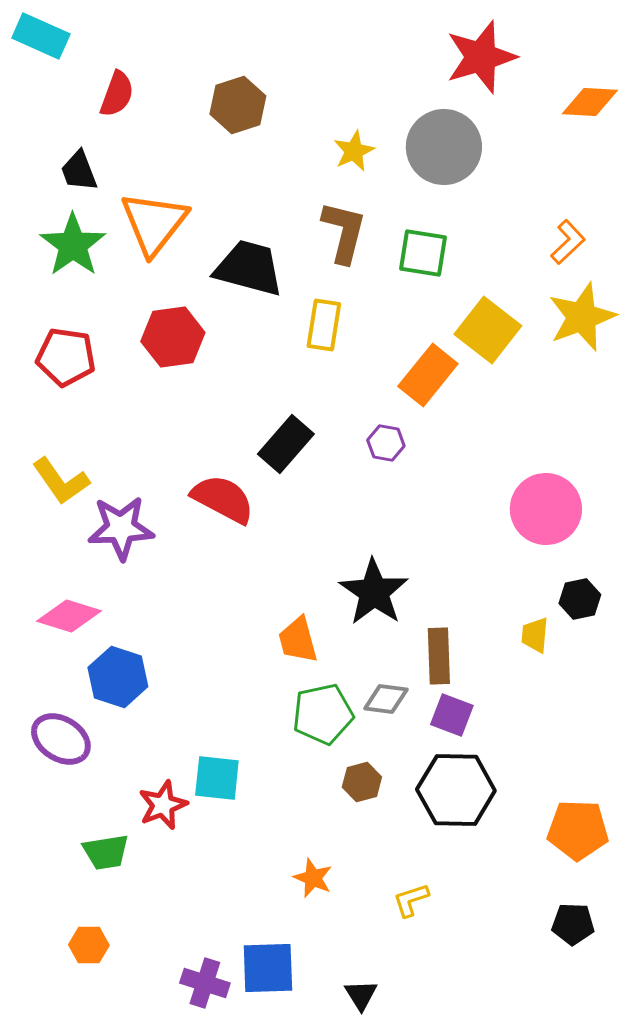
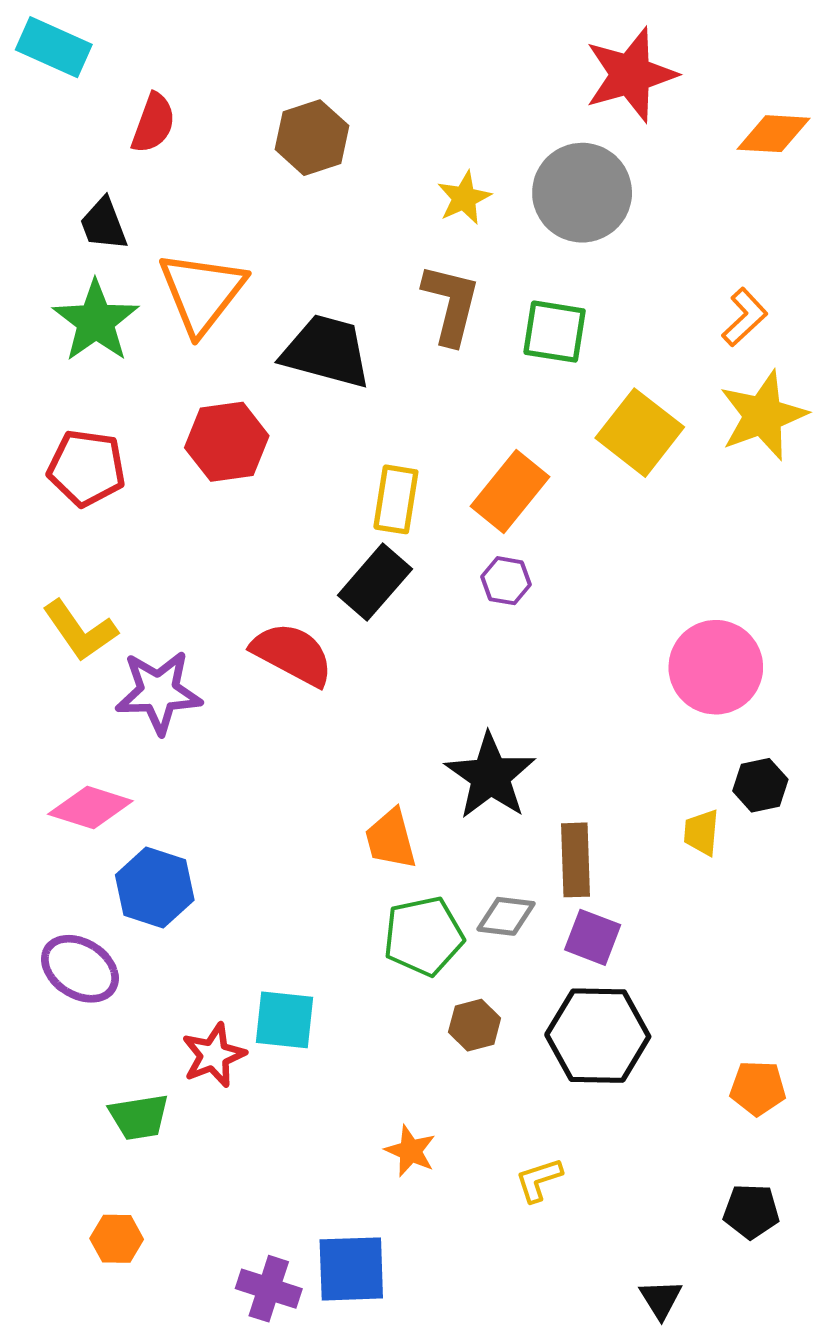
yellow rectangle: (324, 325) -> (396, 499), moved
orange rectangle: (428, 375) -> (510, 492), moved
orange pentagon: (578, 830) -> (758, 1088), size x0.7
black triangle: (361, 995) -> (661, 1299), moved

